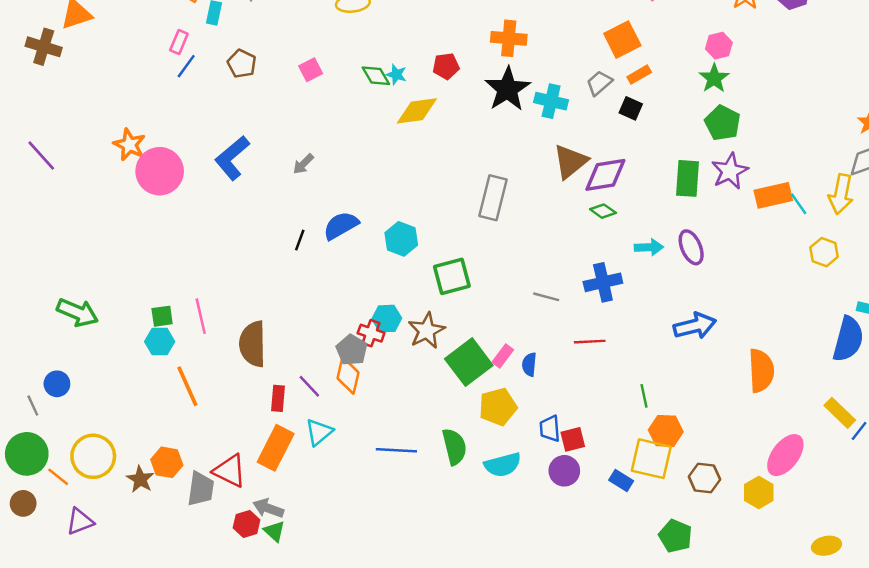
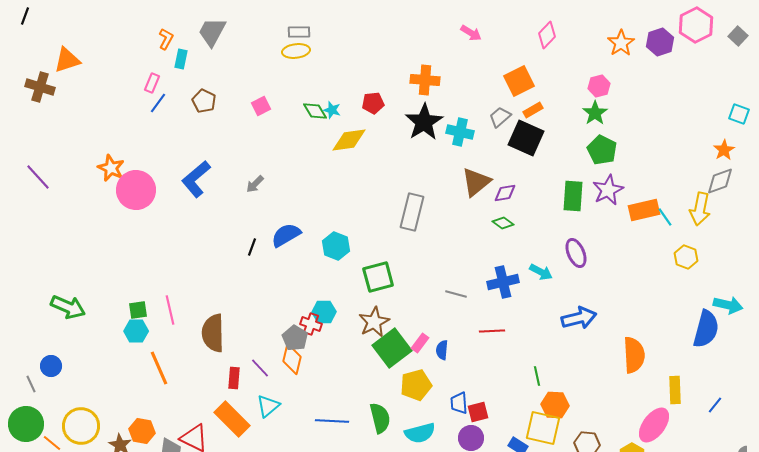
black square: (631, 108) -> (526, 138), size x1.8
purple diamond: (605, 175) -> (505, 193), size x0.6
cyan arrow: (649, 247) -> (541, 272), moved, turned 30
brown star: (427, 331) -> (374, 322), moved
yellow rectangle: (840, 413) -> (675, 390), moved, turned 44
orange rectangle: (276, 448) -> (232, 419), turned -72

